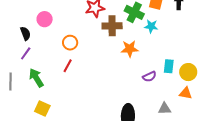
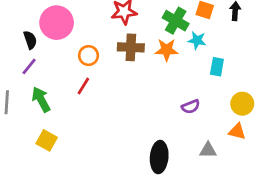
pink circle: (45, 19) -> (57, 23), size x1.6
brown cross: (112, 26) -> (131, 47), moved
orange star: (130, 49) -> (167, 50), moved
cyan rectangle: (169, 66) -> (217, 67), moved

